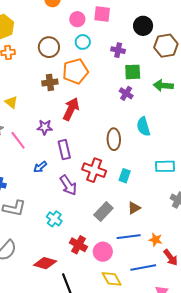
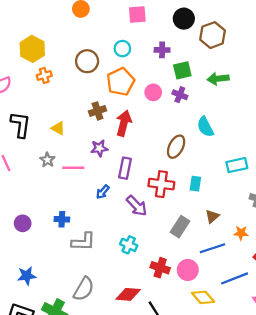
pink circle: (77, 19) -> (153, 92), moved
brown cross: (50, 82) -> (98, 111), moved
brown ellipse: (114, 139) -> (176, 147), turned 40
pink line: (18, 140) -> (73, 168), turned -42
purple rectangle: (64, 150) -> (125, 168), turned 36
orange star: (156, 240) -> (241, 233), moved

